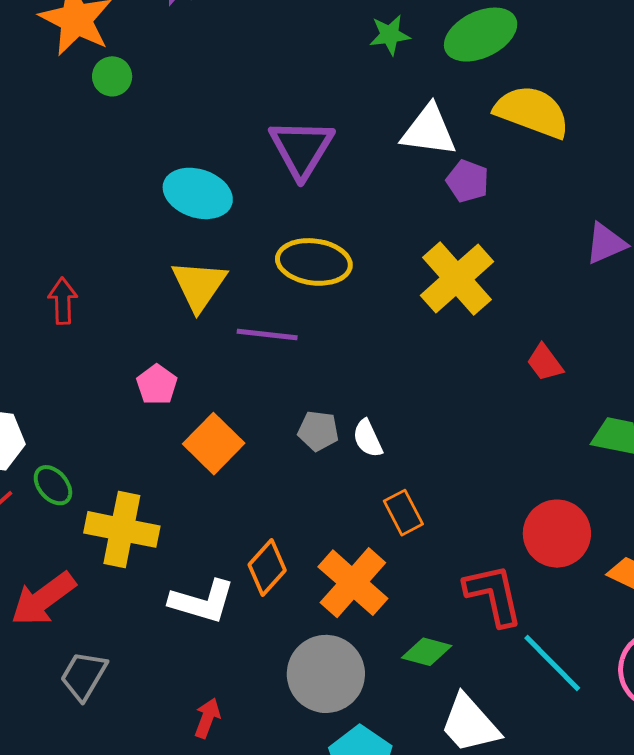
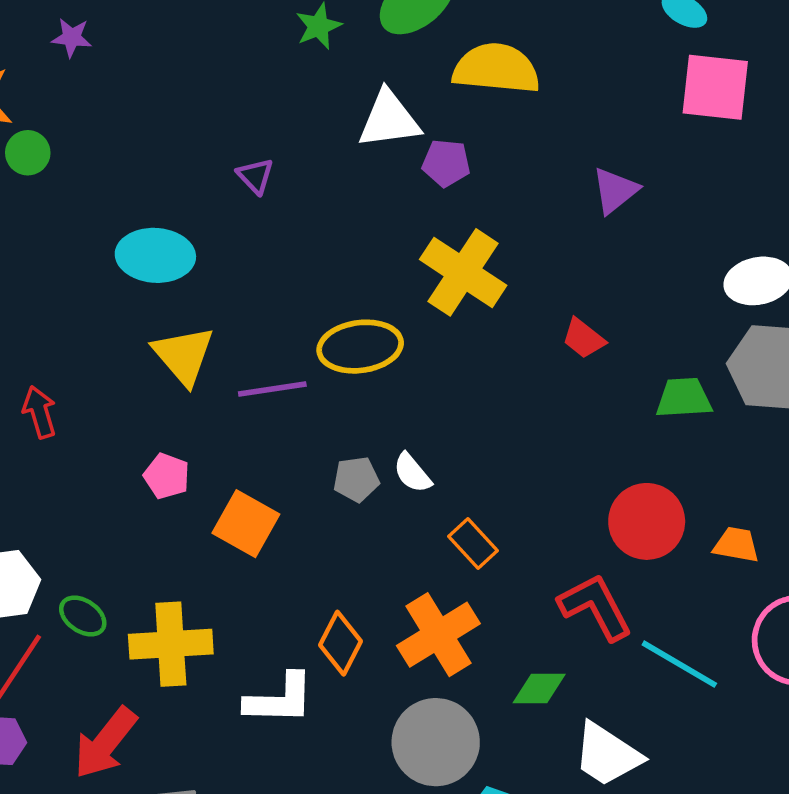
purple triangle: (301, 148) -> (255, 176), size x0.5
yellow ellipse: (314, 262) -> (360, 347), moved
orange cross: (353, 583) -> (438, 635), turned 32

